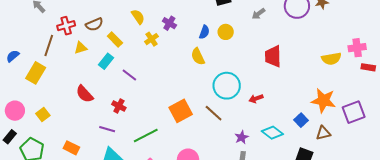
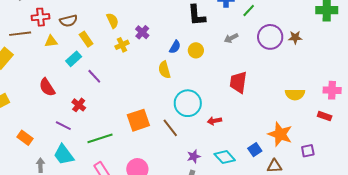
brown line: (49, 45) -> (20, 34), turned 55
pink cross: (357, 48) -> (332, 90), moved
red rectangle: (368, 67) -> (325, 116), moved
purple square: (354, 112) -> (308, 151), size x0.6

